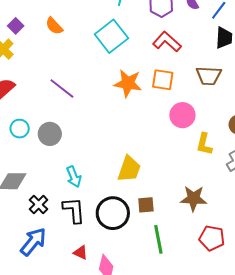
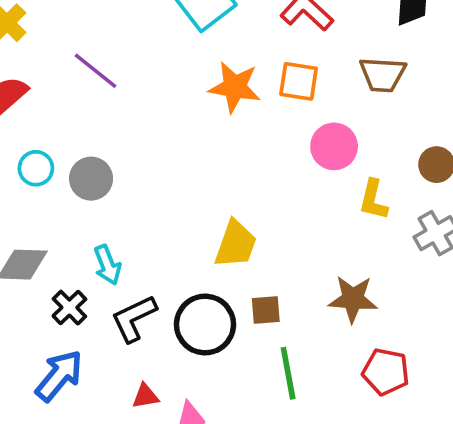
purple line: (62, 88) -> (95, 71), moved
cyan arrow: (74, 177) -> (107, 265), moved
black L-shape: (74, 210) -> (134, 318), turned -112
red triangle: (81, 253) -> (145, 396), turned -35

